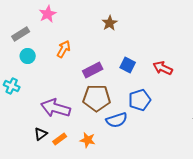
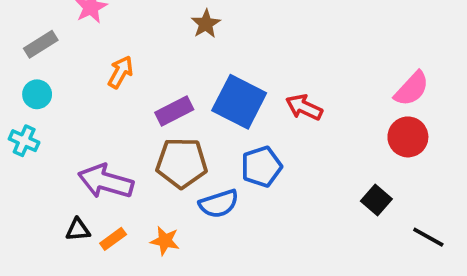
cyan circle: (28, 56) -> (37, 94), moved
blue square: (128, 65) -> (239, 102), size x1.8
black triangle: (41, 134) -> (78, 230), turned 32

